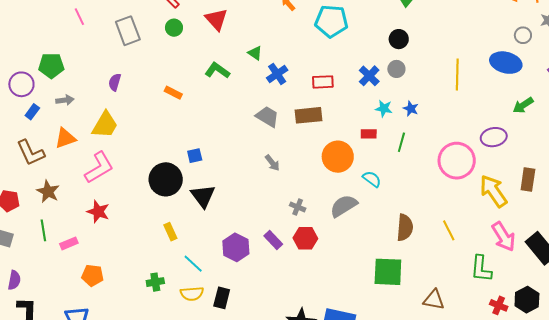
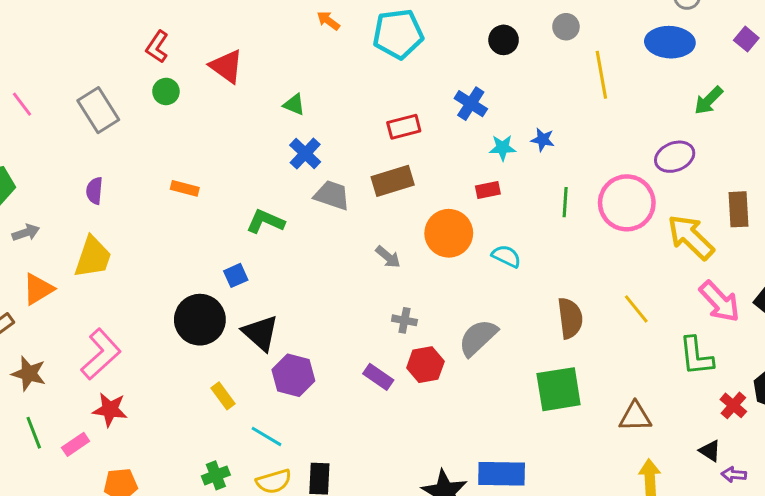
gray circle: (396, 69) -> (566, 27), moved
green L-shape: (217, 70) -> (265, 221), moved
blue cross: (277, 74) -> (305, 154), moved
green line: (401, 142) -> (565, 202), moved
gray arrow: (272, 163) -> (388, 257), moved
pink L-shape: (99, 168) -> (101, 354), moved
gray semicircle: (344, 206) -> (478, 338), moved
red star: (98, 212) -> (110, 410), moved
purple hexagon: (236, 247) -> (293, 375), moved
red cross: (499, 305) -> (733, 405), turned 30

